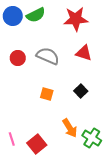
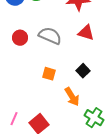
orange arrow: (70, 128) -> (72, 97), moved
pink line: (12, 139) -> (14, 119), turned 40

